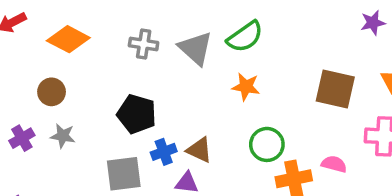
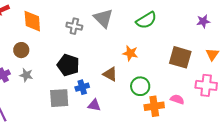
green semicircle: (245, 37) -> (146, 20), moved
orange diamond: (68, 39) -> (32, 21), turned 55
gray triangle: (196, 48) -> (103, 18), moved
brown triangle: (199, 150) -> (110, 74), moved

